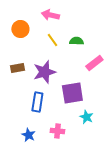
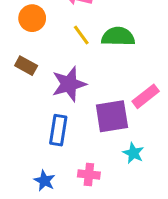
green semicircle: (76, 41) -> (118, 37), size x1.5
pink rectangle: (94, 63) -> (146, 96), moved
brown rectangle: (17, 68) -> (26, 66), moved, turned 40

